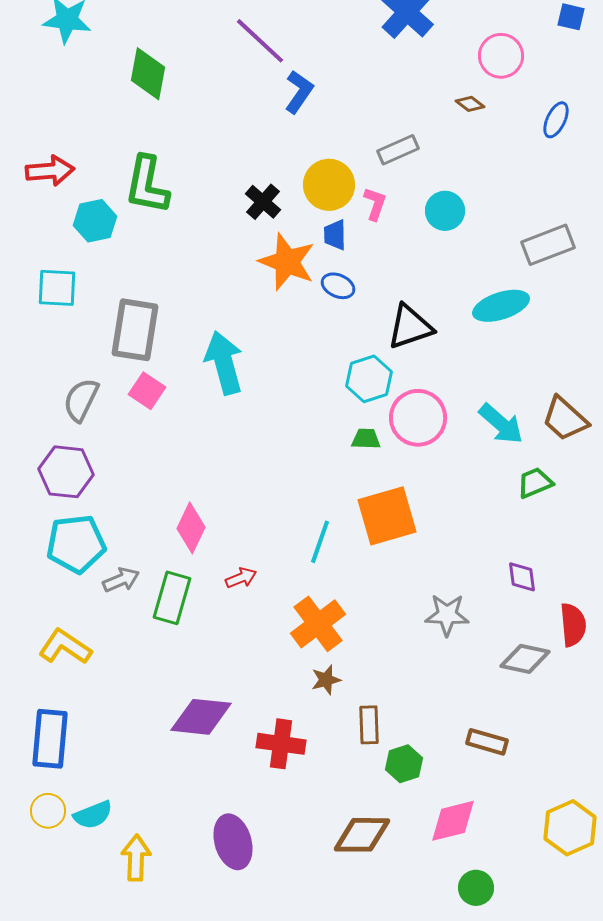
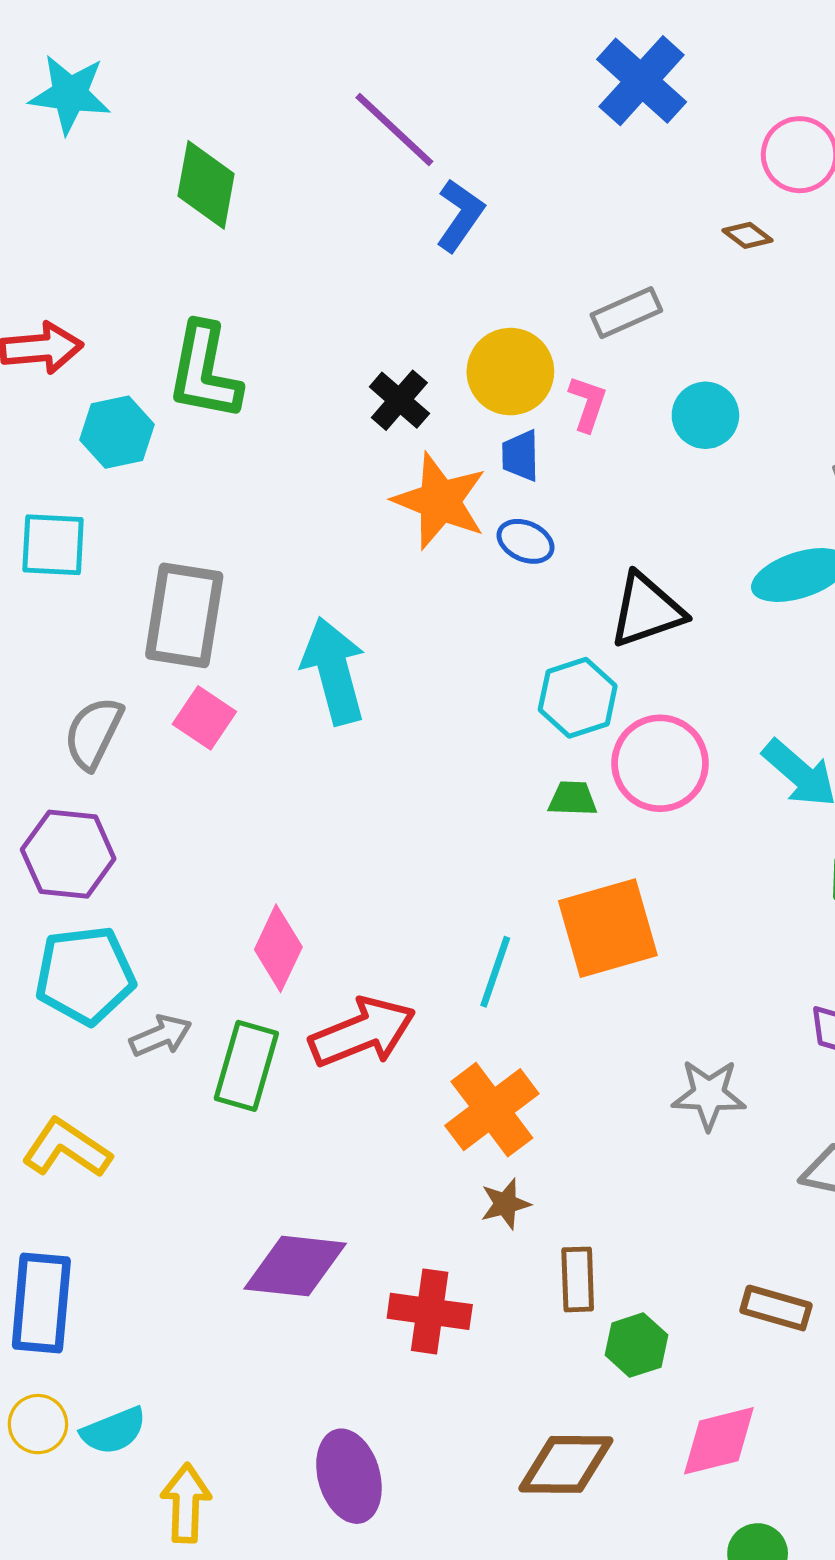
red arrow: (241, 578) -> (362, 1032), size x2.0

